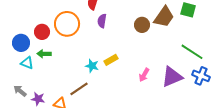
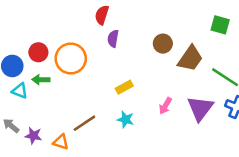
brown trapezoid: (164, 17) -> (190, 58), moved
orange circle: (67, 24) -> (71, 58), moved
cyan star: (92, 66) -> (126, 119), moved
purple triangle: (172, 77) -> (200, 108), turned -30

